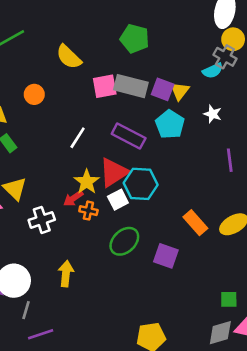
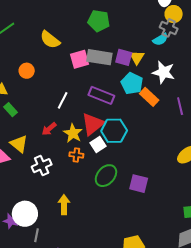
white star: (213, 114) -> (164, 72), size x1.6
red arrow: (73, 198) -> (49, 129), moved
orange rectangle: (195, 223) -> (149, 97), moved

